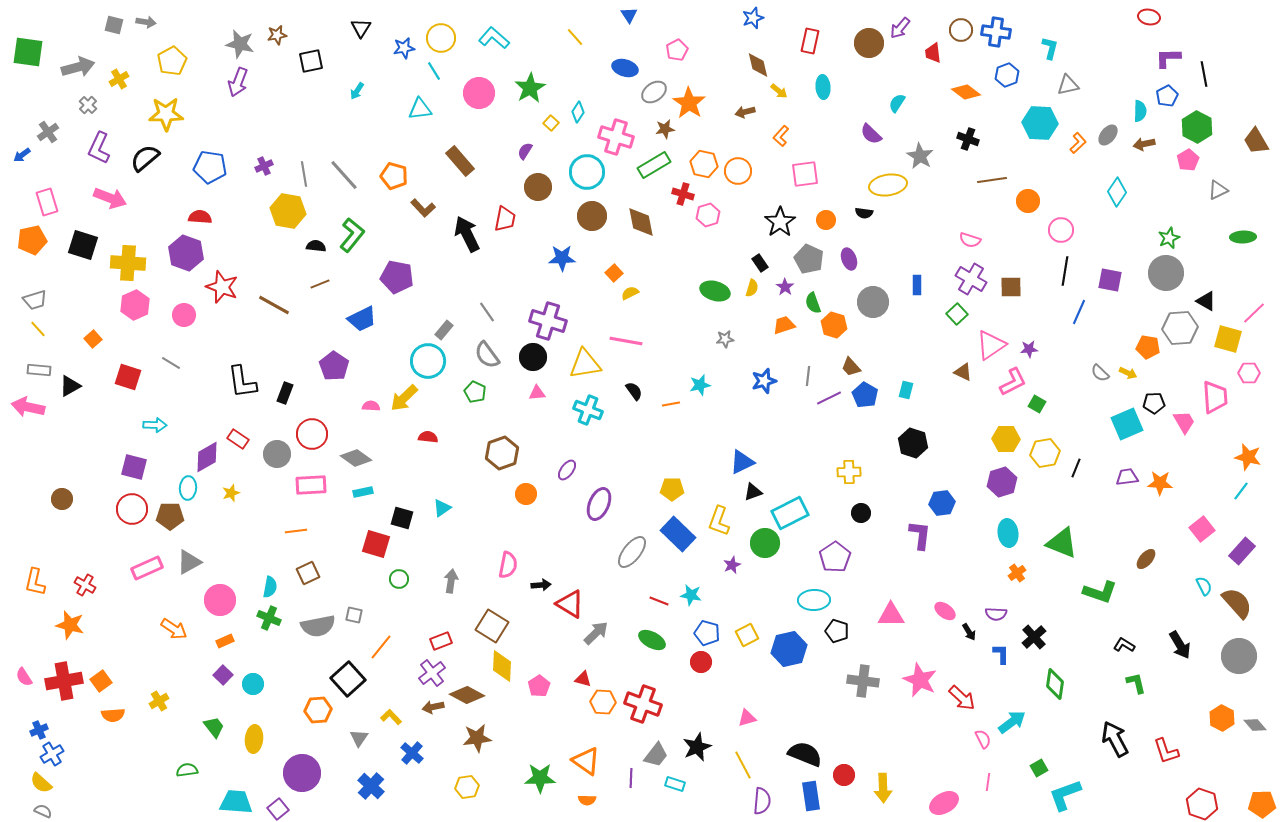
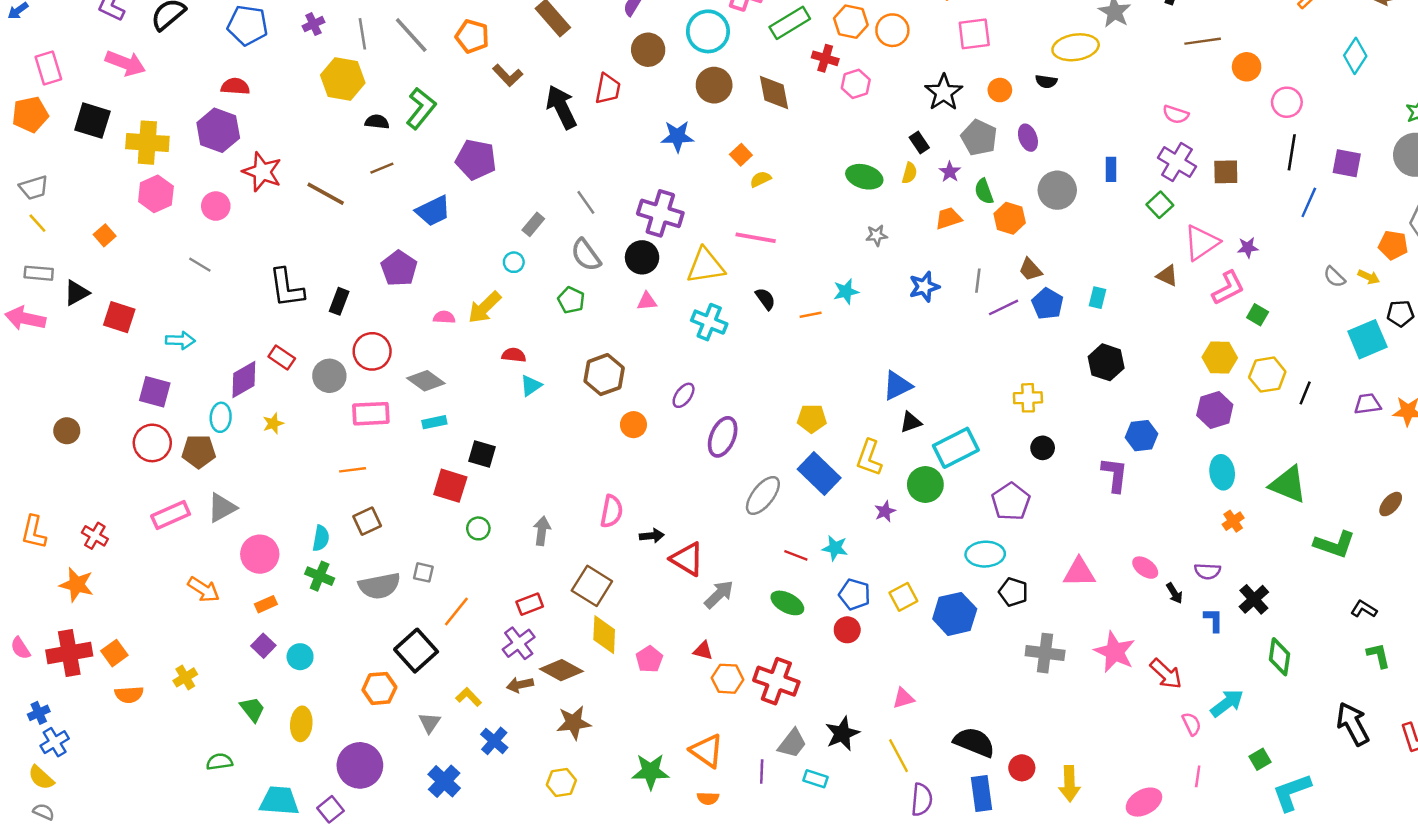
cyan circle: (428, 361) -> (514, 262), size x0.5
red square: (128, 377) -> (119, 317), moved
cyan triangle: (442, 508) -> (531, 386), moved

